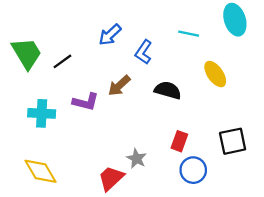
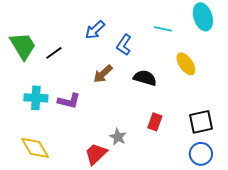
purple L-shape: (86, 102) -> (69, 101), moved
blue circle: (193, 170) -> (201, 154), moved

